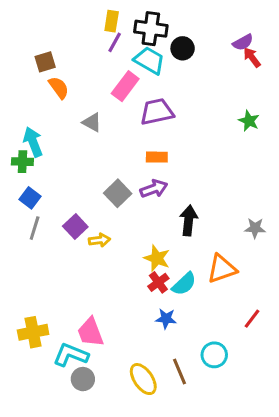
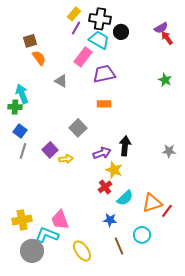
yellow rectangle: (112, 21) -> (74, 14), turned 32
purple arrow: (154, 189) -> (102, 153), moved
yellow star: (157, 258) -> (114, 170), moved
orange triangle: (222, 269) -> (152, 203), moved
cyan semicircle: (184, 284) -> (125, 198), moved
blue star: (166, 319) -> (110, 220), moved
gray circle: (83, 379) -> (32, 251), moved, size x1.5
yellow ellipse: (143, 379) -> (82, 251), moved

